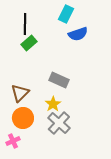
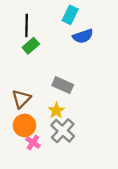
pink cross: (13, 141) -> (33, 142), moved, turned -32

